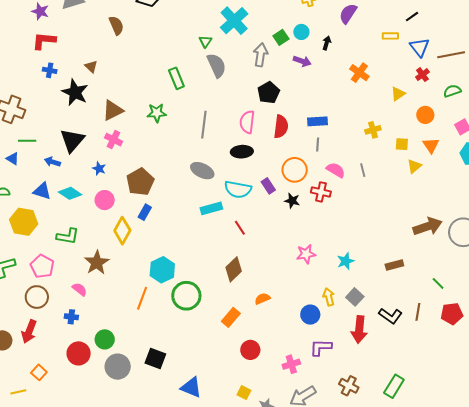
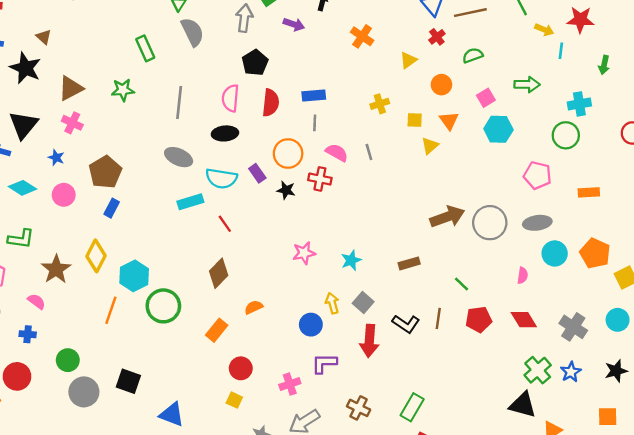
yellow diamond: (122, 231) -> (96, 256), moved
red circle: (79, 353) -> (17, 376), moved
yellow square: (244, 393) -> (234, 400), moved

